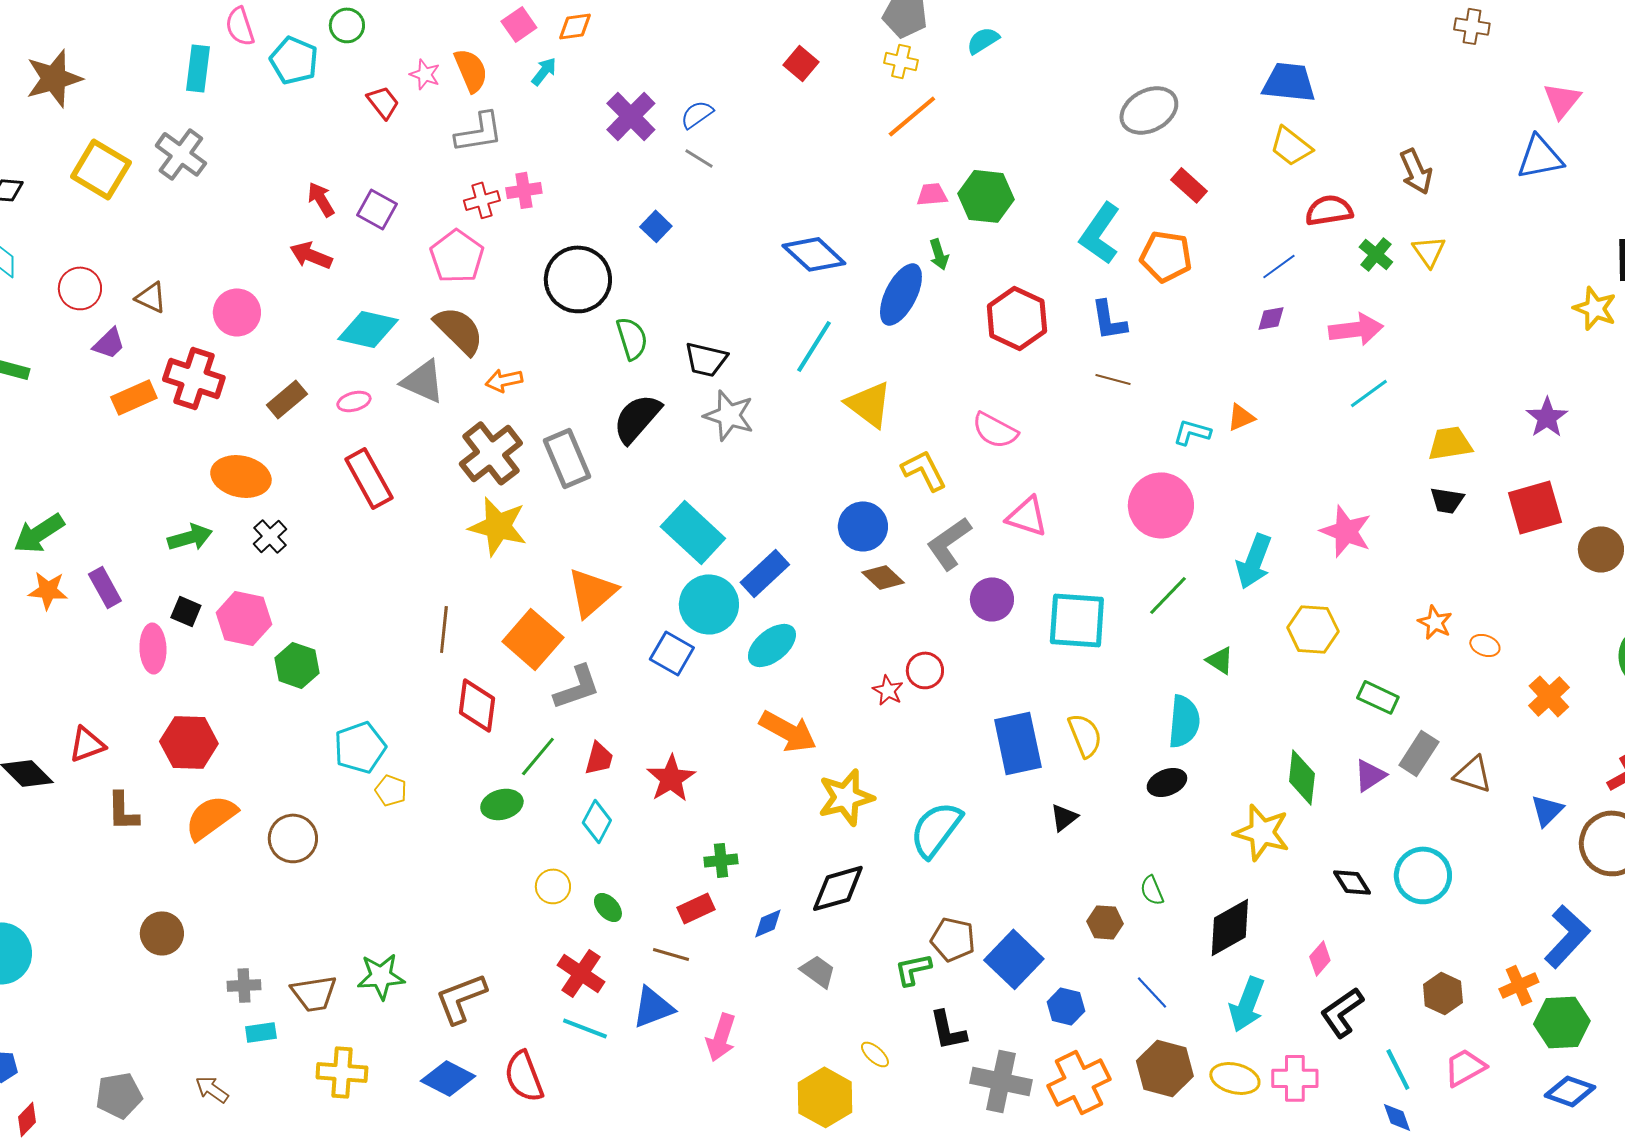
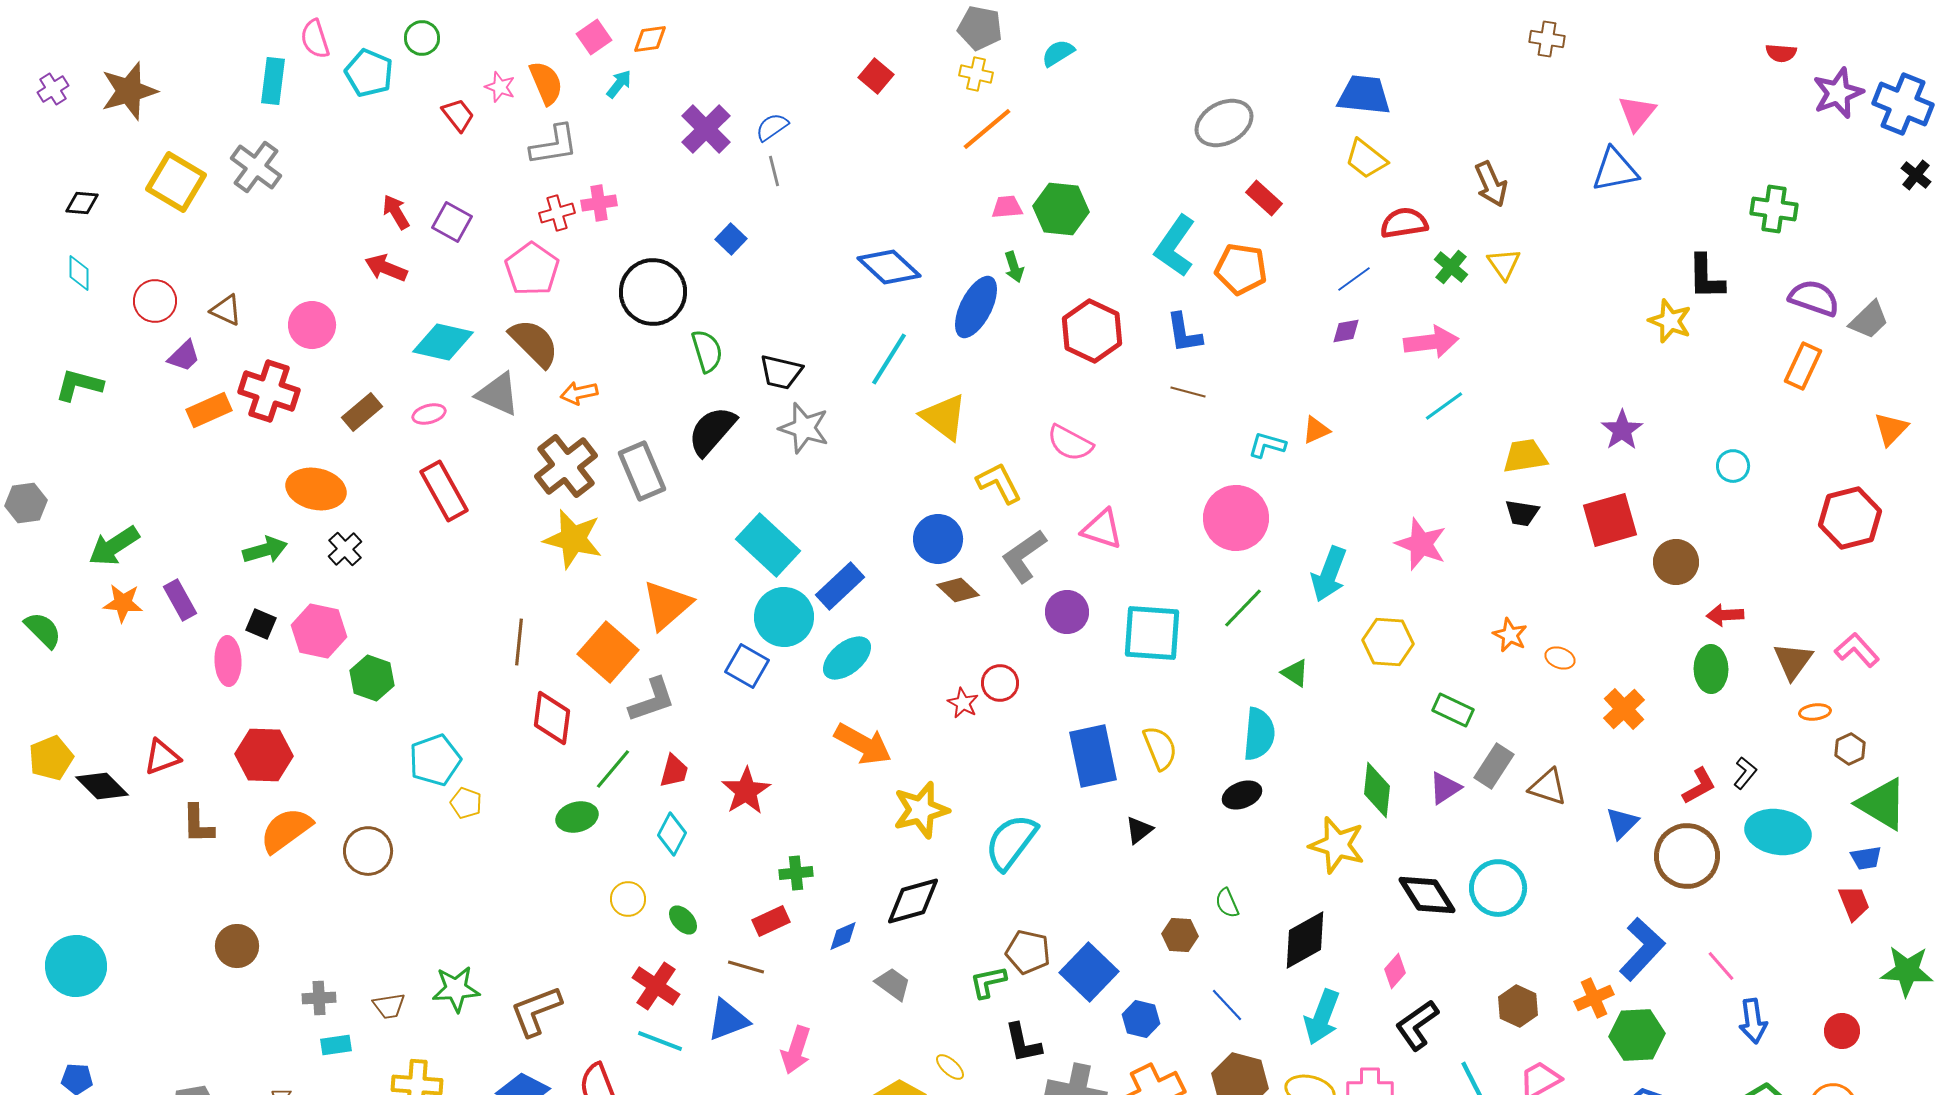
gray line: (699, 158) -> (774, 171), turned 44
black diamond: (1352, 882) -> (1427, 895), size x1.5
brown trapezoid: (314, 993) -> (389, 1006), size x0.7

